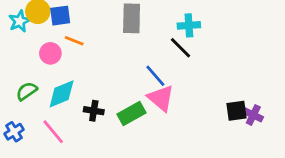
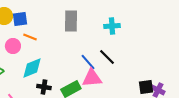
black line: (181, 48) -> (107, 57), moved
cyan diamond: (62, 94) -> (32, 68), moved
pink triangle: (161, 98) -> (92, 78), turned -45

